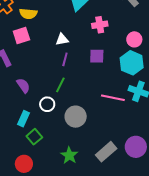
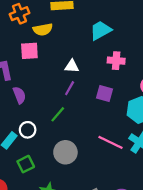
yellow semicircle: (28, 14) -> (43, 29), turned -30
purple semicircle: (23, 85) -> (19, 95), moved
white circle: (47, 104) -> (28, 130), moved
green square: (34, 137) -> (26, 164), moved

